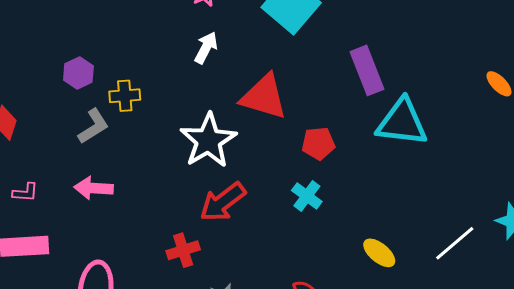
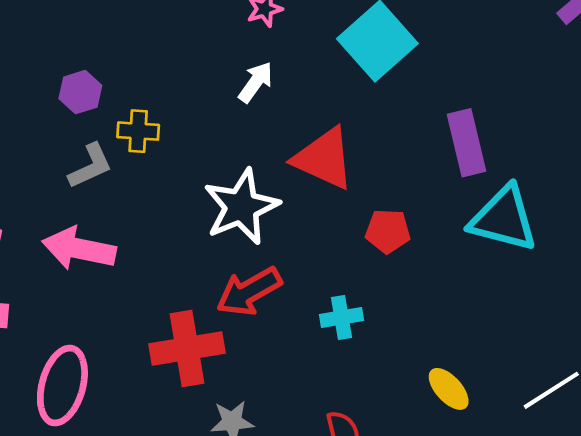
pink arrow: (94, 188) -> (79, 249), size x1.4
cyan cross: (307, 196) -> (341, 317), moved, turned 36
red cross: (183, 250) -> (187, 349), size x1.6

